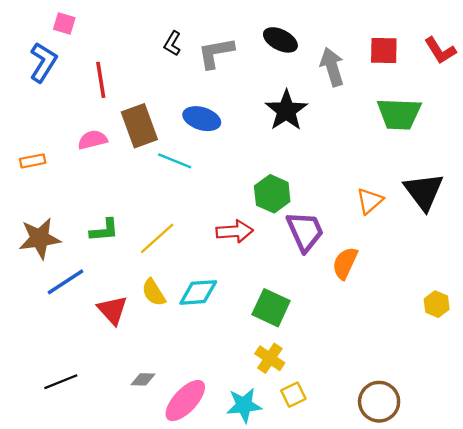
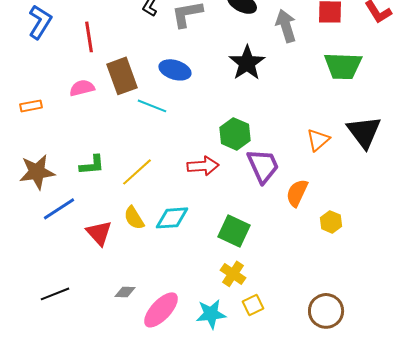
yellow hexagon: (437, 304) -> (331, 222), moved

